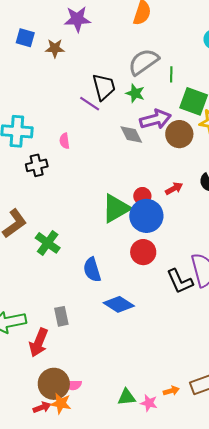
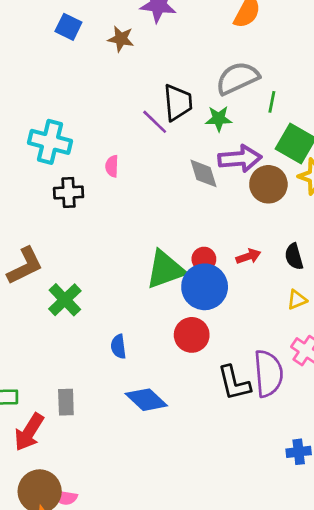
blue square: (25, 38) -> (68, 27), moved
green star: (135, 93) -> (219, 119), turned -30
blue semicircle: (92, 270) -> (118, 347), size x0.7

